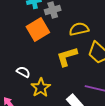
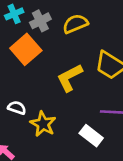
yellow semicircle: (79, 29) -> (75, 24), moved

